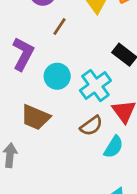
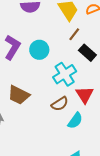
brown line: (60, 26) -> (74, 34), moved
cyan circle: (57, 76) -> (39, 50), moved

